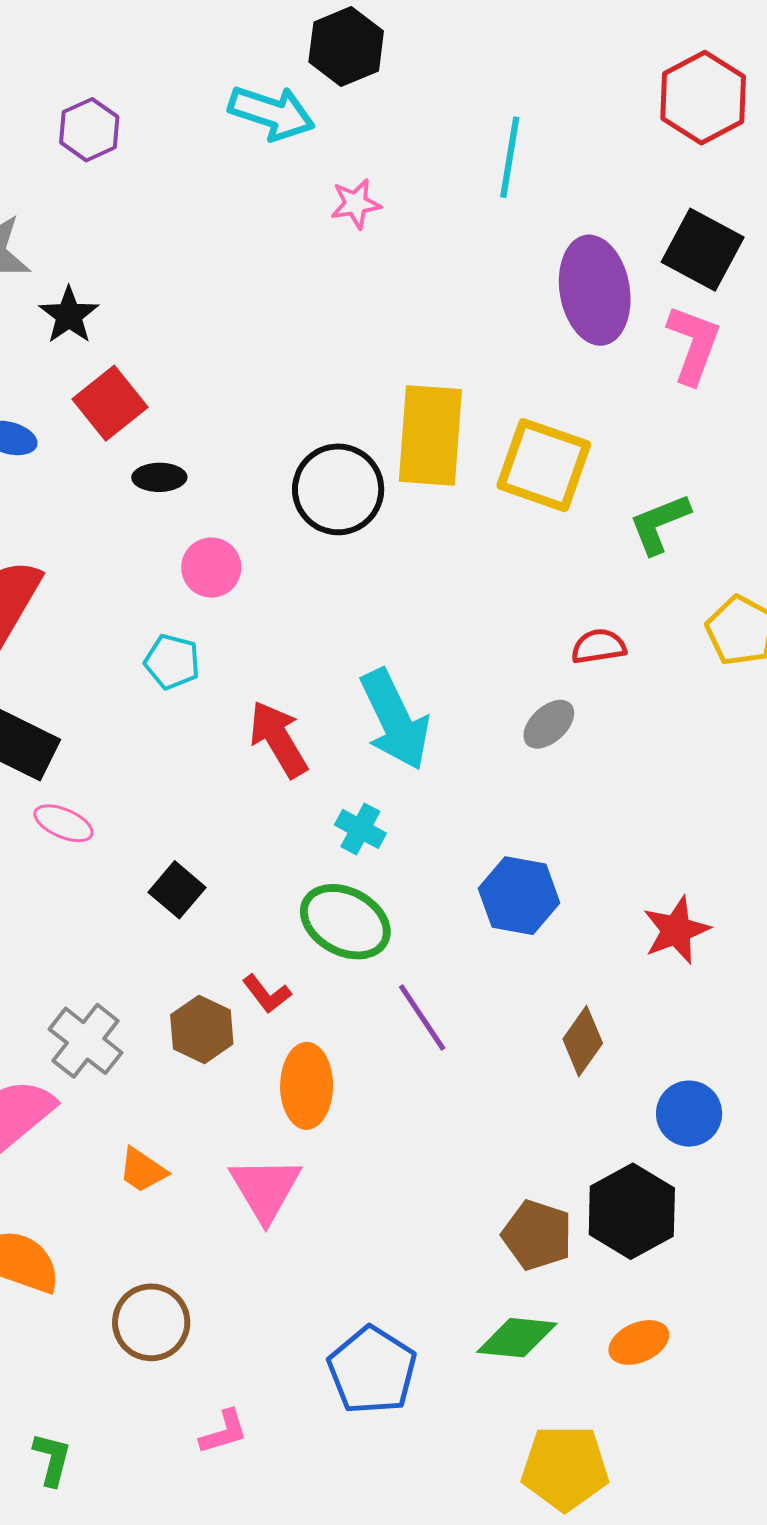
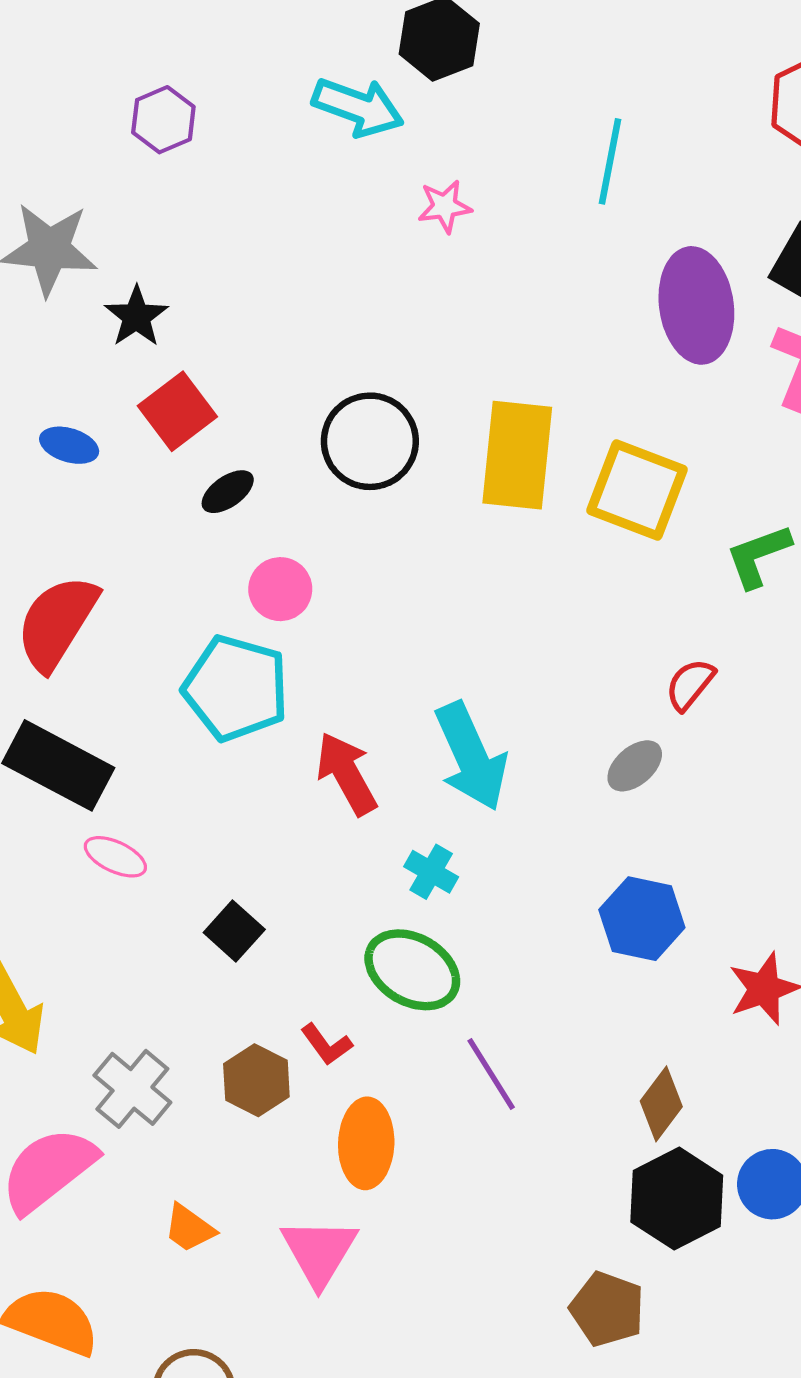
black ellipse: (159, 477) -> (228, 492), turned -36
black circle: (338, 489) -> (370, 441), moved
red semicircle: (599, 646) -> (690, 684), turned -44
cyan pentagon: (172, 662) -> (236, 688), size x1.8
blue hexagon: (519, 896) -> (642, 919), moved
black hexagon: (632, 1211) -> (677, 1199), moved

